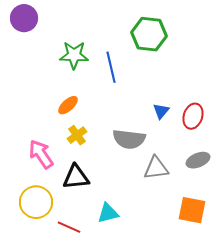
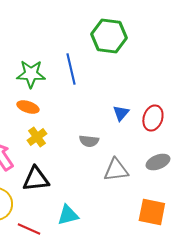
green star: (74, 55) -> (31, 74), moved
orange ellipse: (68, 105) -> (28, 107), turned 60
gray semicircle: (129, 139) -> (89, 141), size x0.6

